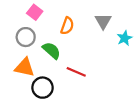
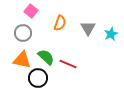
gray triangle: (103, 21) -> (88, 28), moved
green semicircle: (52, 51) -> (46, 57), moved

